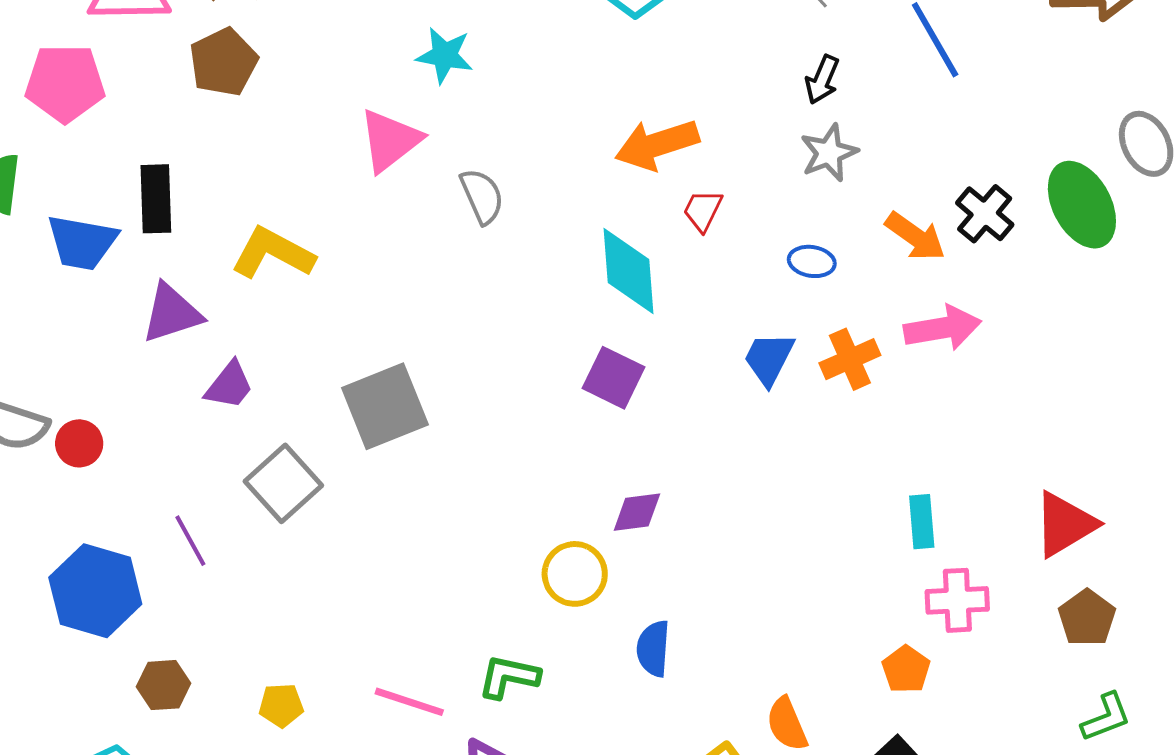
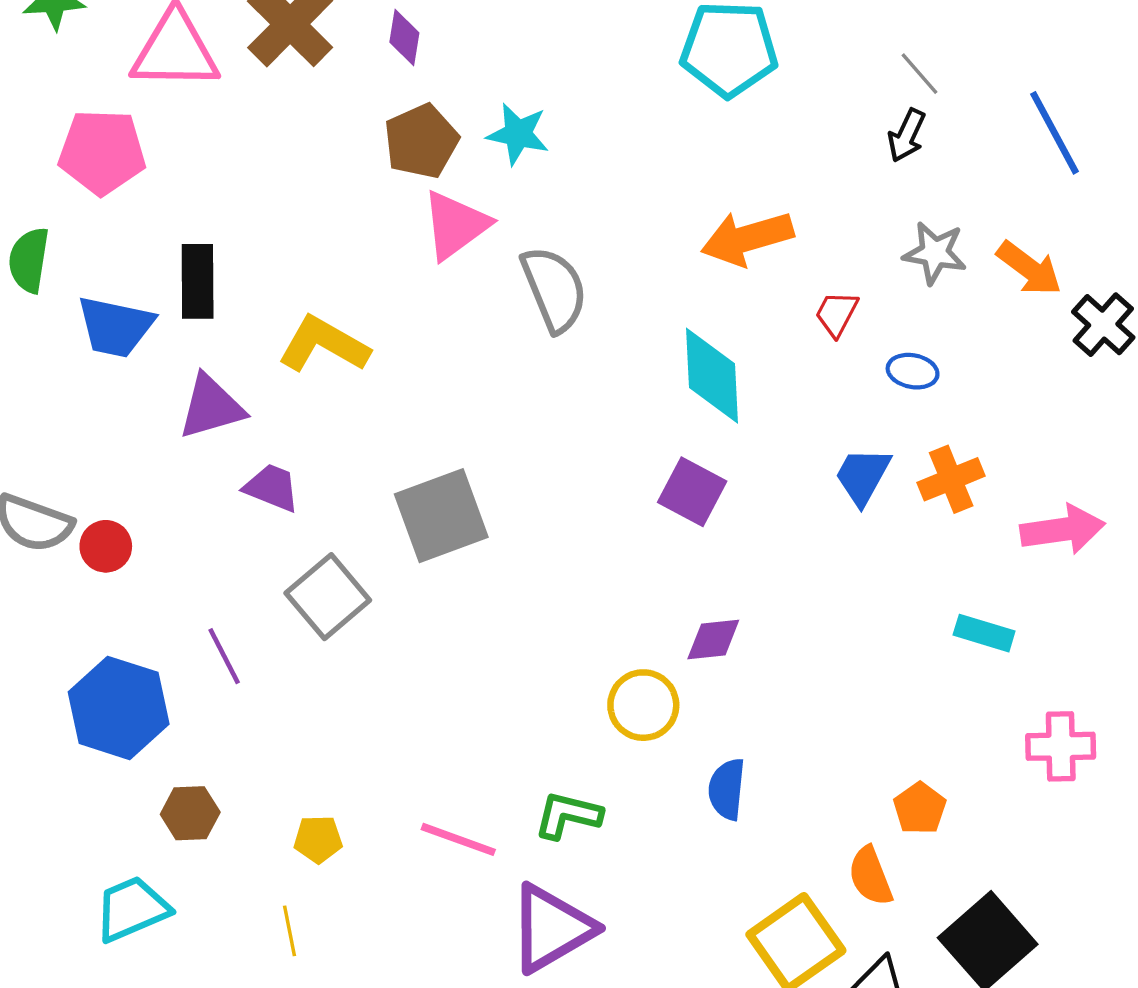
brown pentagon: (223, 62) -> (421, 141), moved
black arrow: (822, 80) -> (907, 135), moved
gray star: (829, 153) -> (935, 253), turned 30
gray semicircle: (482, 196) -> (554, 289), size x1.4
red trapezoid: (703, 210) -> (837, 314), moved
orange arrow: (915, 236) -> (1029, 268), moved
pink arrow: (943, 328) -> (1063, 530), moved
purple trapezoid: (229, 385) -> (272, 488), turned -108
cyan rectangle: (922, 522) -> (984, 633), moved, turned -70
orange pentagon: (906, 669) -> (920, 808), moved

